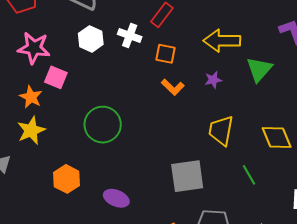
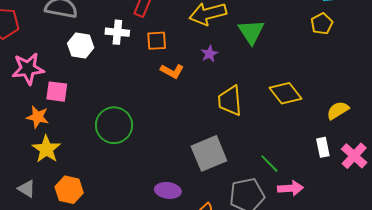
green line: (249, 175) -> (269, 164), moved
orange hexagon: (67, 179) -> (69, 190), moved
purple ellipse: (116, 198) -> (168, 190), moved

